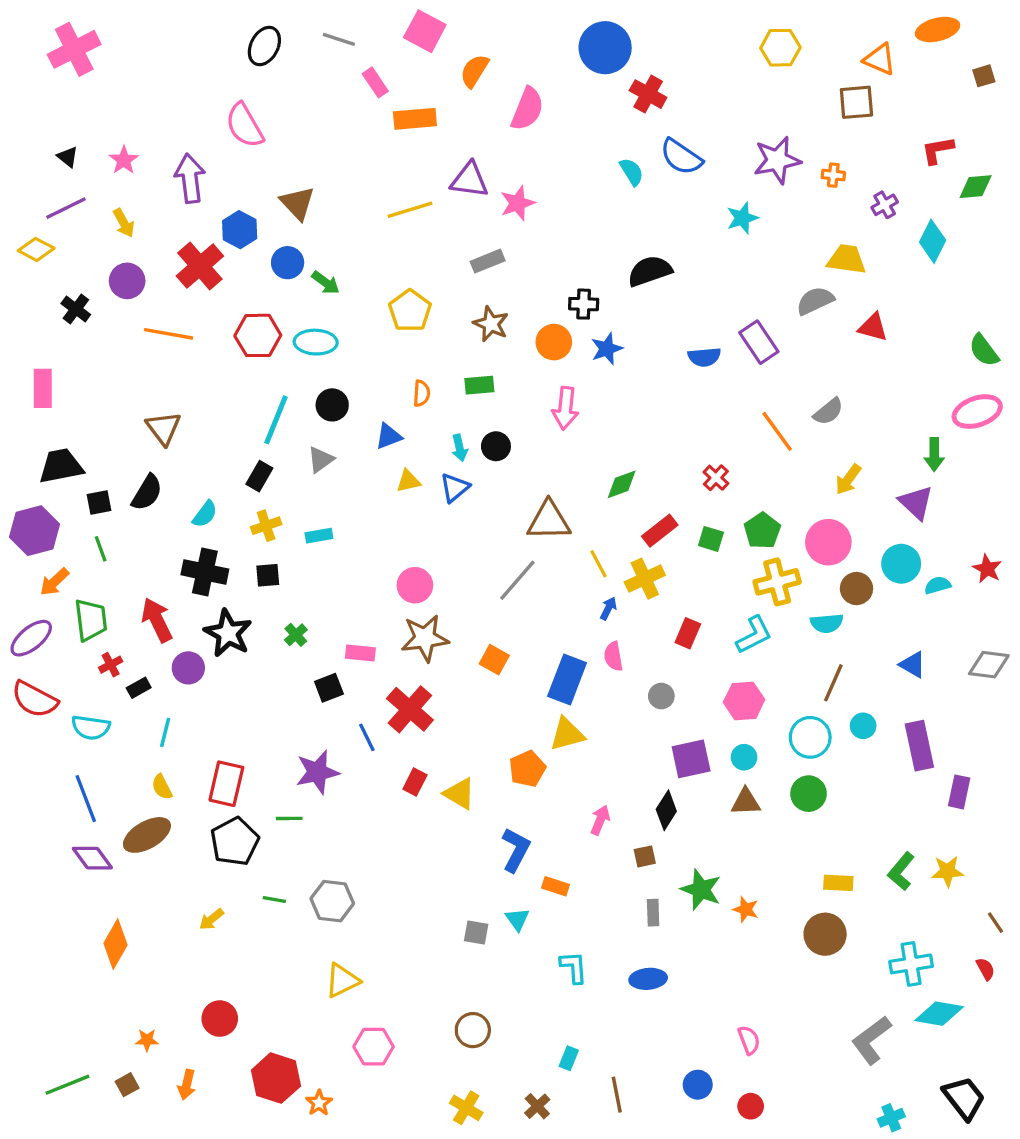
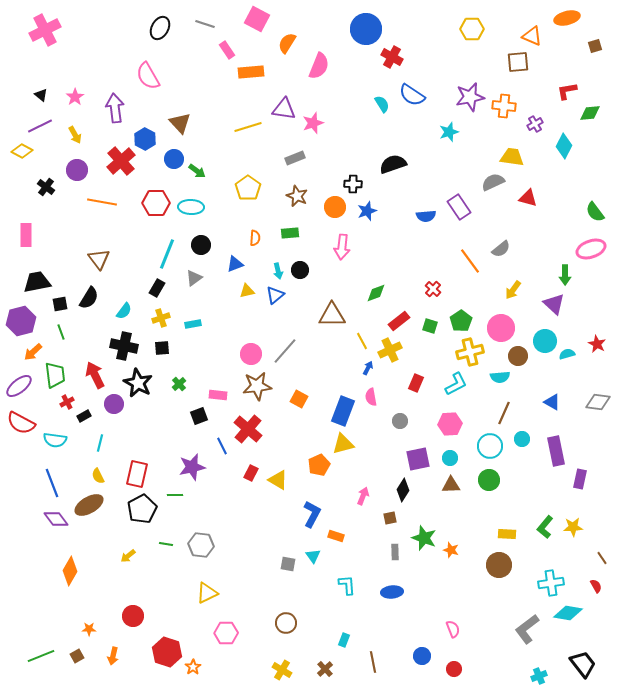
orange cross: (833, 175) -> (504, 106), size x1.6
gray line: (517, 580) -> (285, 351), moved

